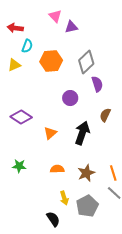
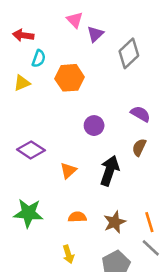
purple triangle: (71, 27) -> (95, 34), turned -32
gray diamond: (86, 62) -> (129, 53), moved
purple semicircle: (97, 84) -> (140, 114), moved, turned -42
green star: (19, 166) -> (28, 213), size x1.6
yellow arrow: (64, 198) -> (68, 254), moved

